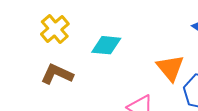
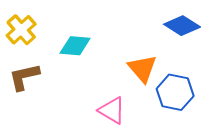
brown L-shape: (57, 74) -> (24, 77), turned -36

